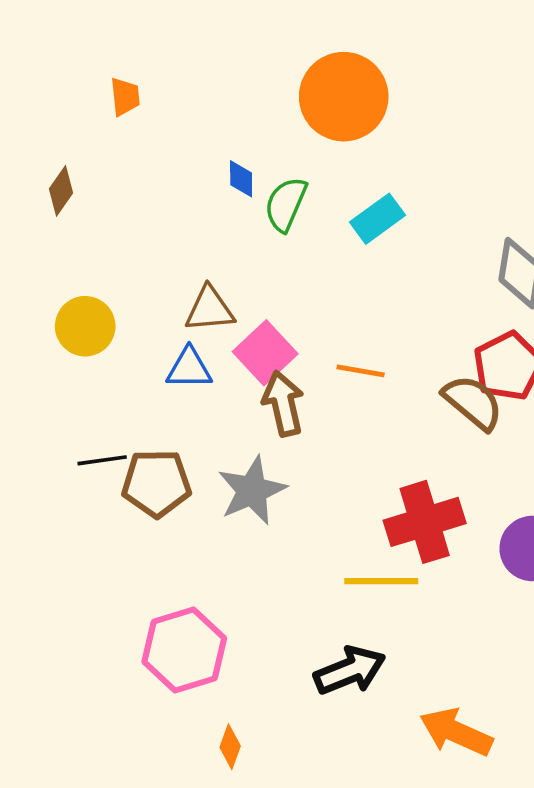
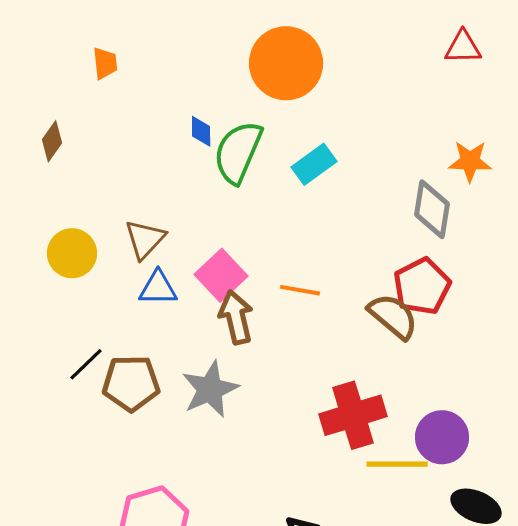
green semicircle: (286, 204) -> (238, 152), size x1.4
brown triangle: (210, 309) -> (145, 239), moved, turned -42
black line: (102, 460) -> (86, 364), turned -36
yellow line: (381, 581) -> (397, 464), moved

